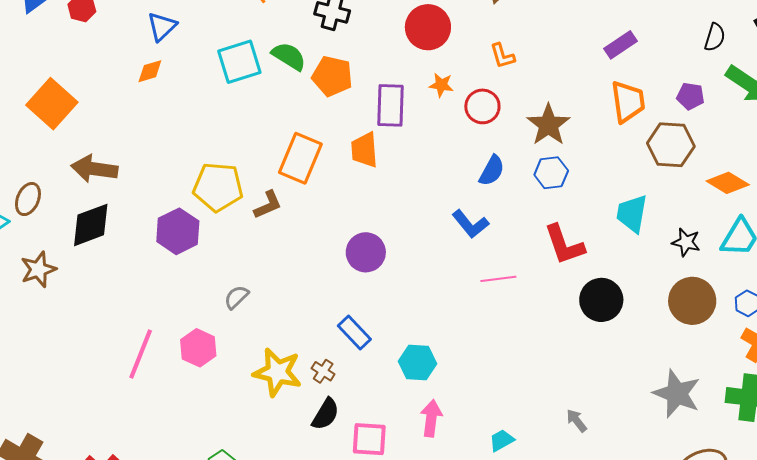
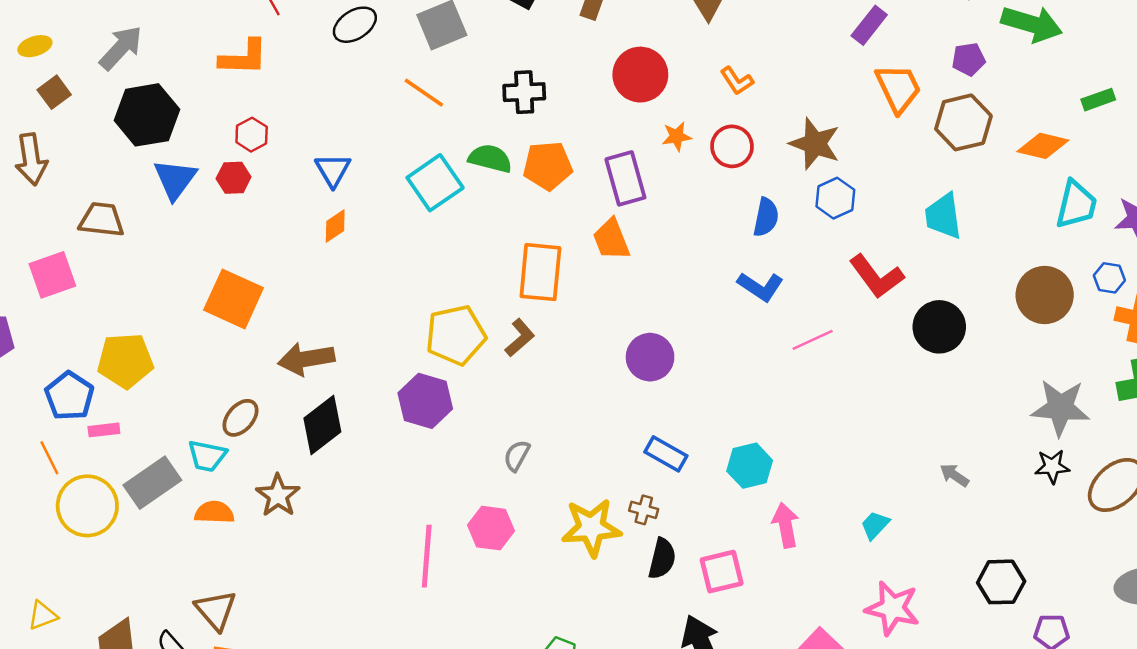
brown ellipse: (28, 199) -> (240, 418), turned 36
black star: (686, 242) -> (1052, 466), moved

